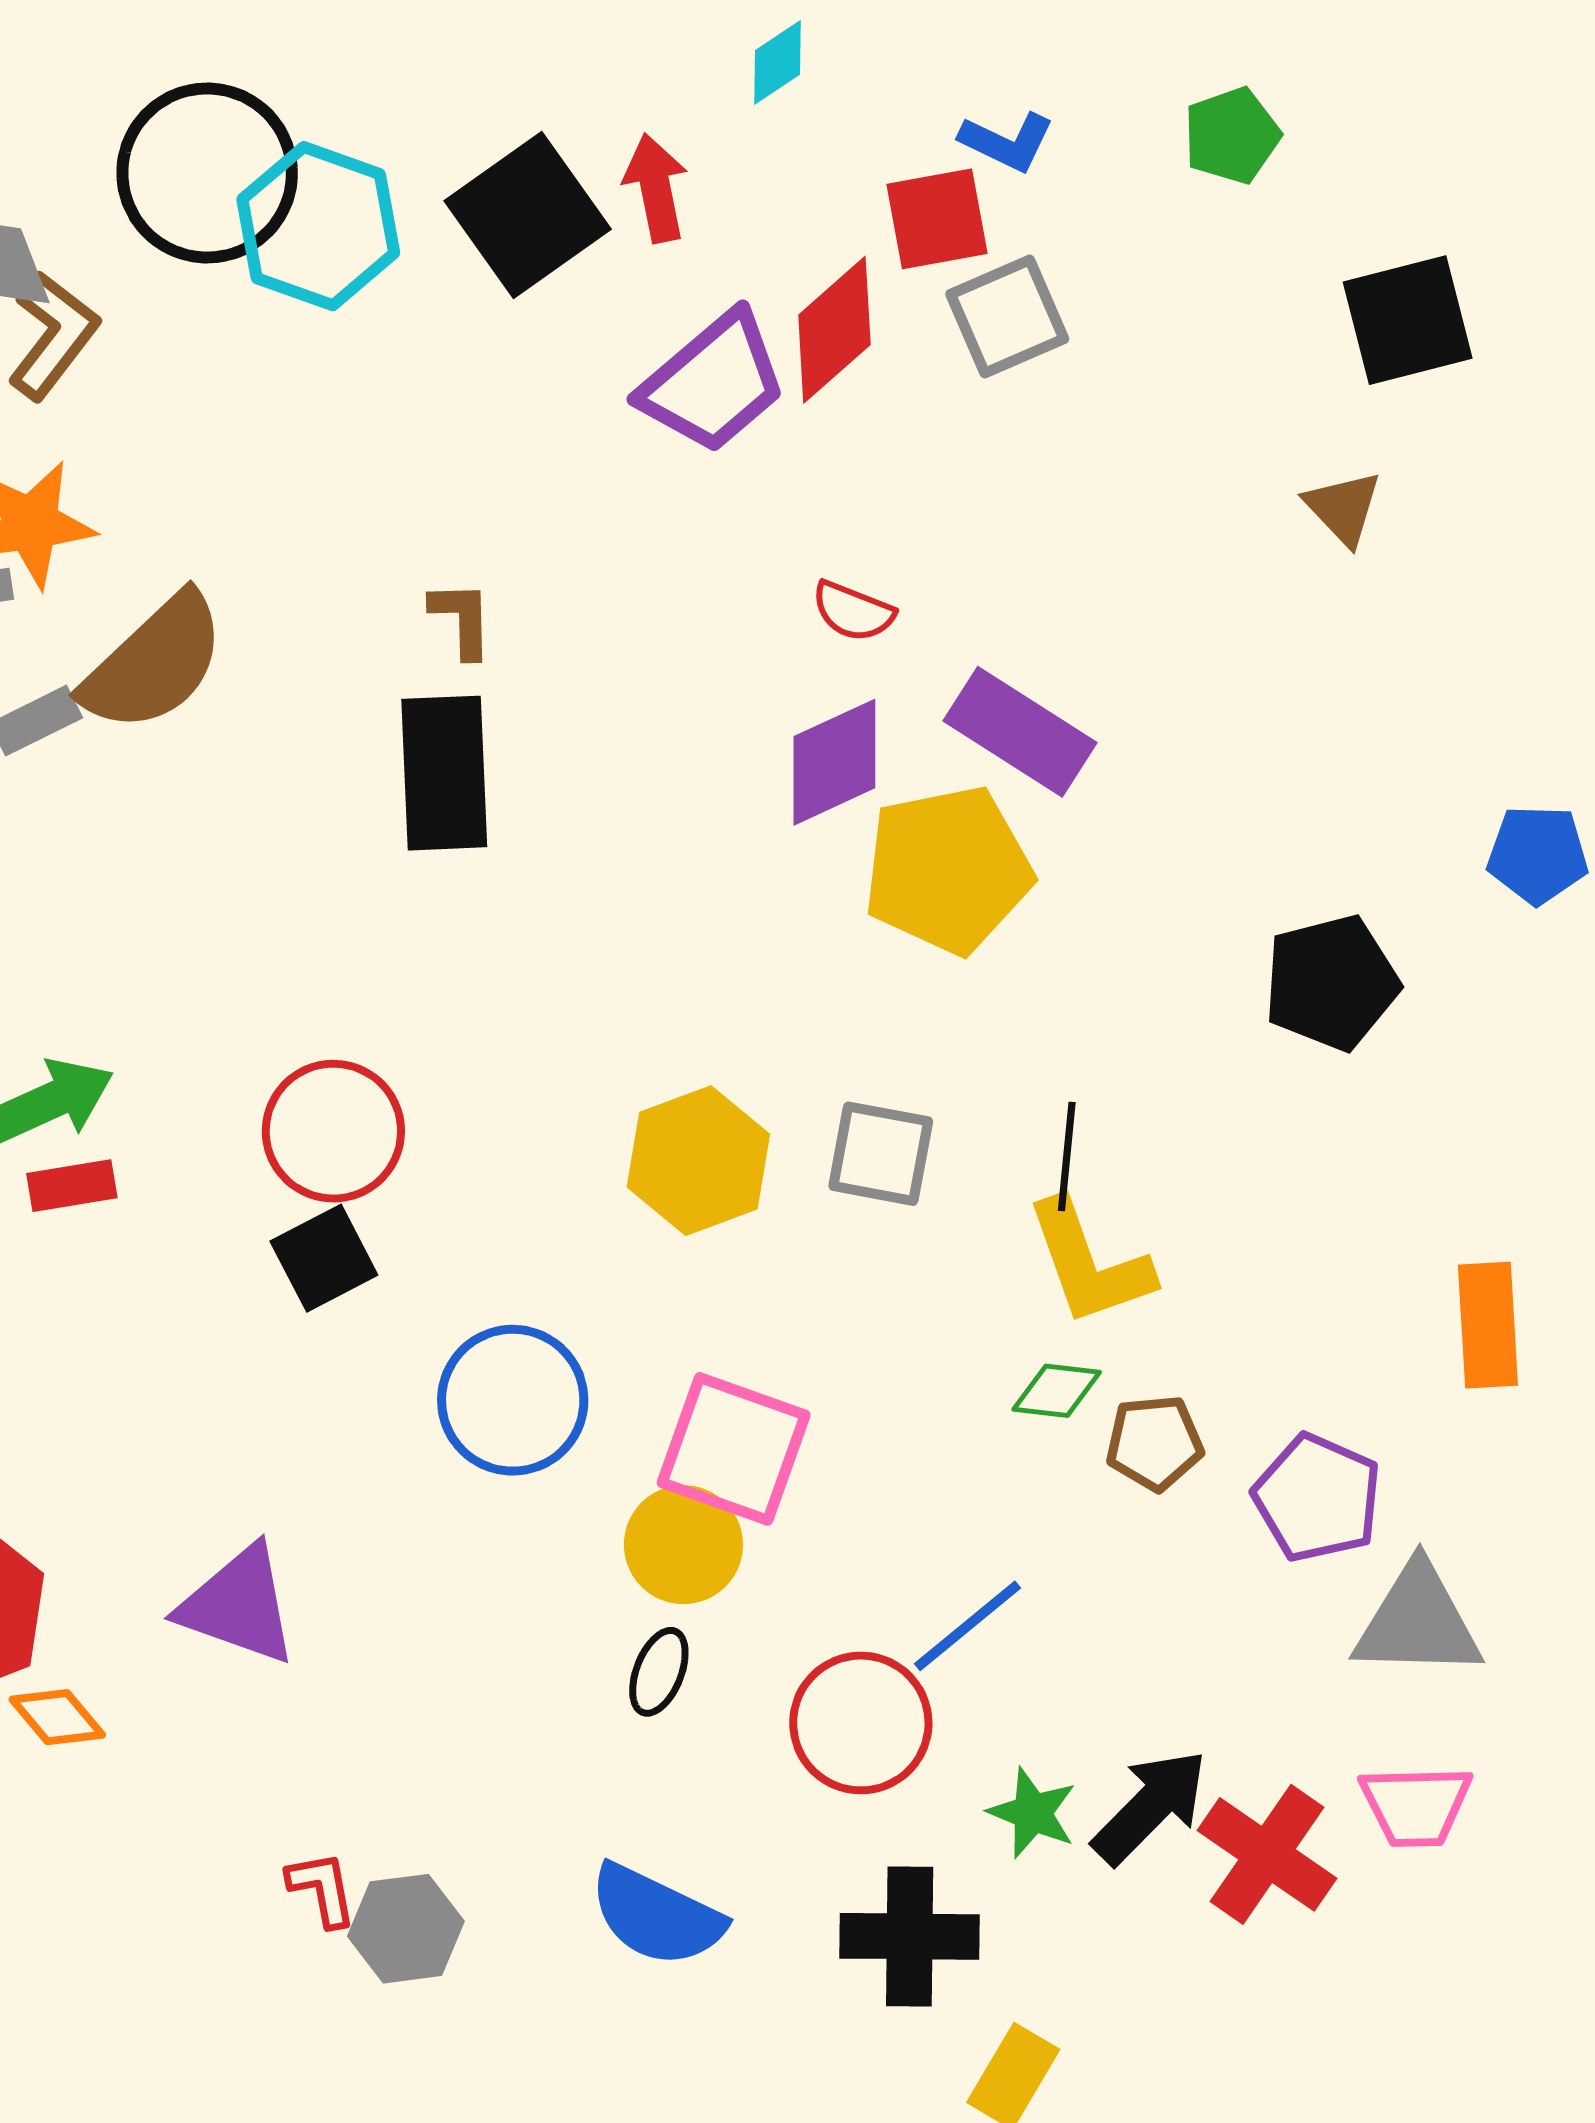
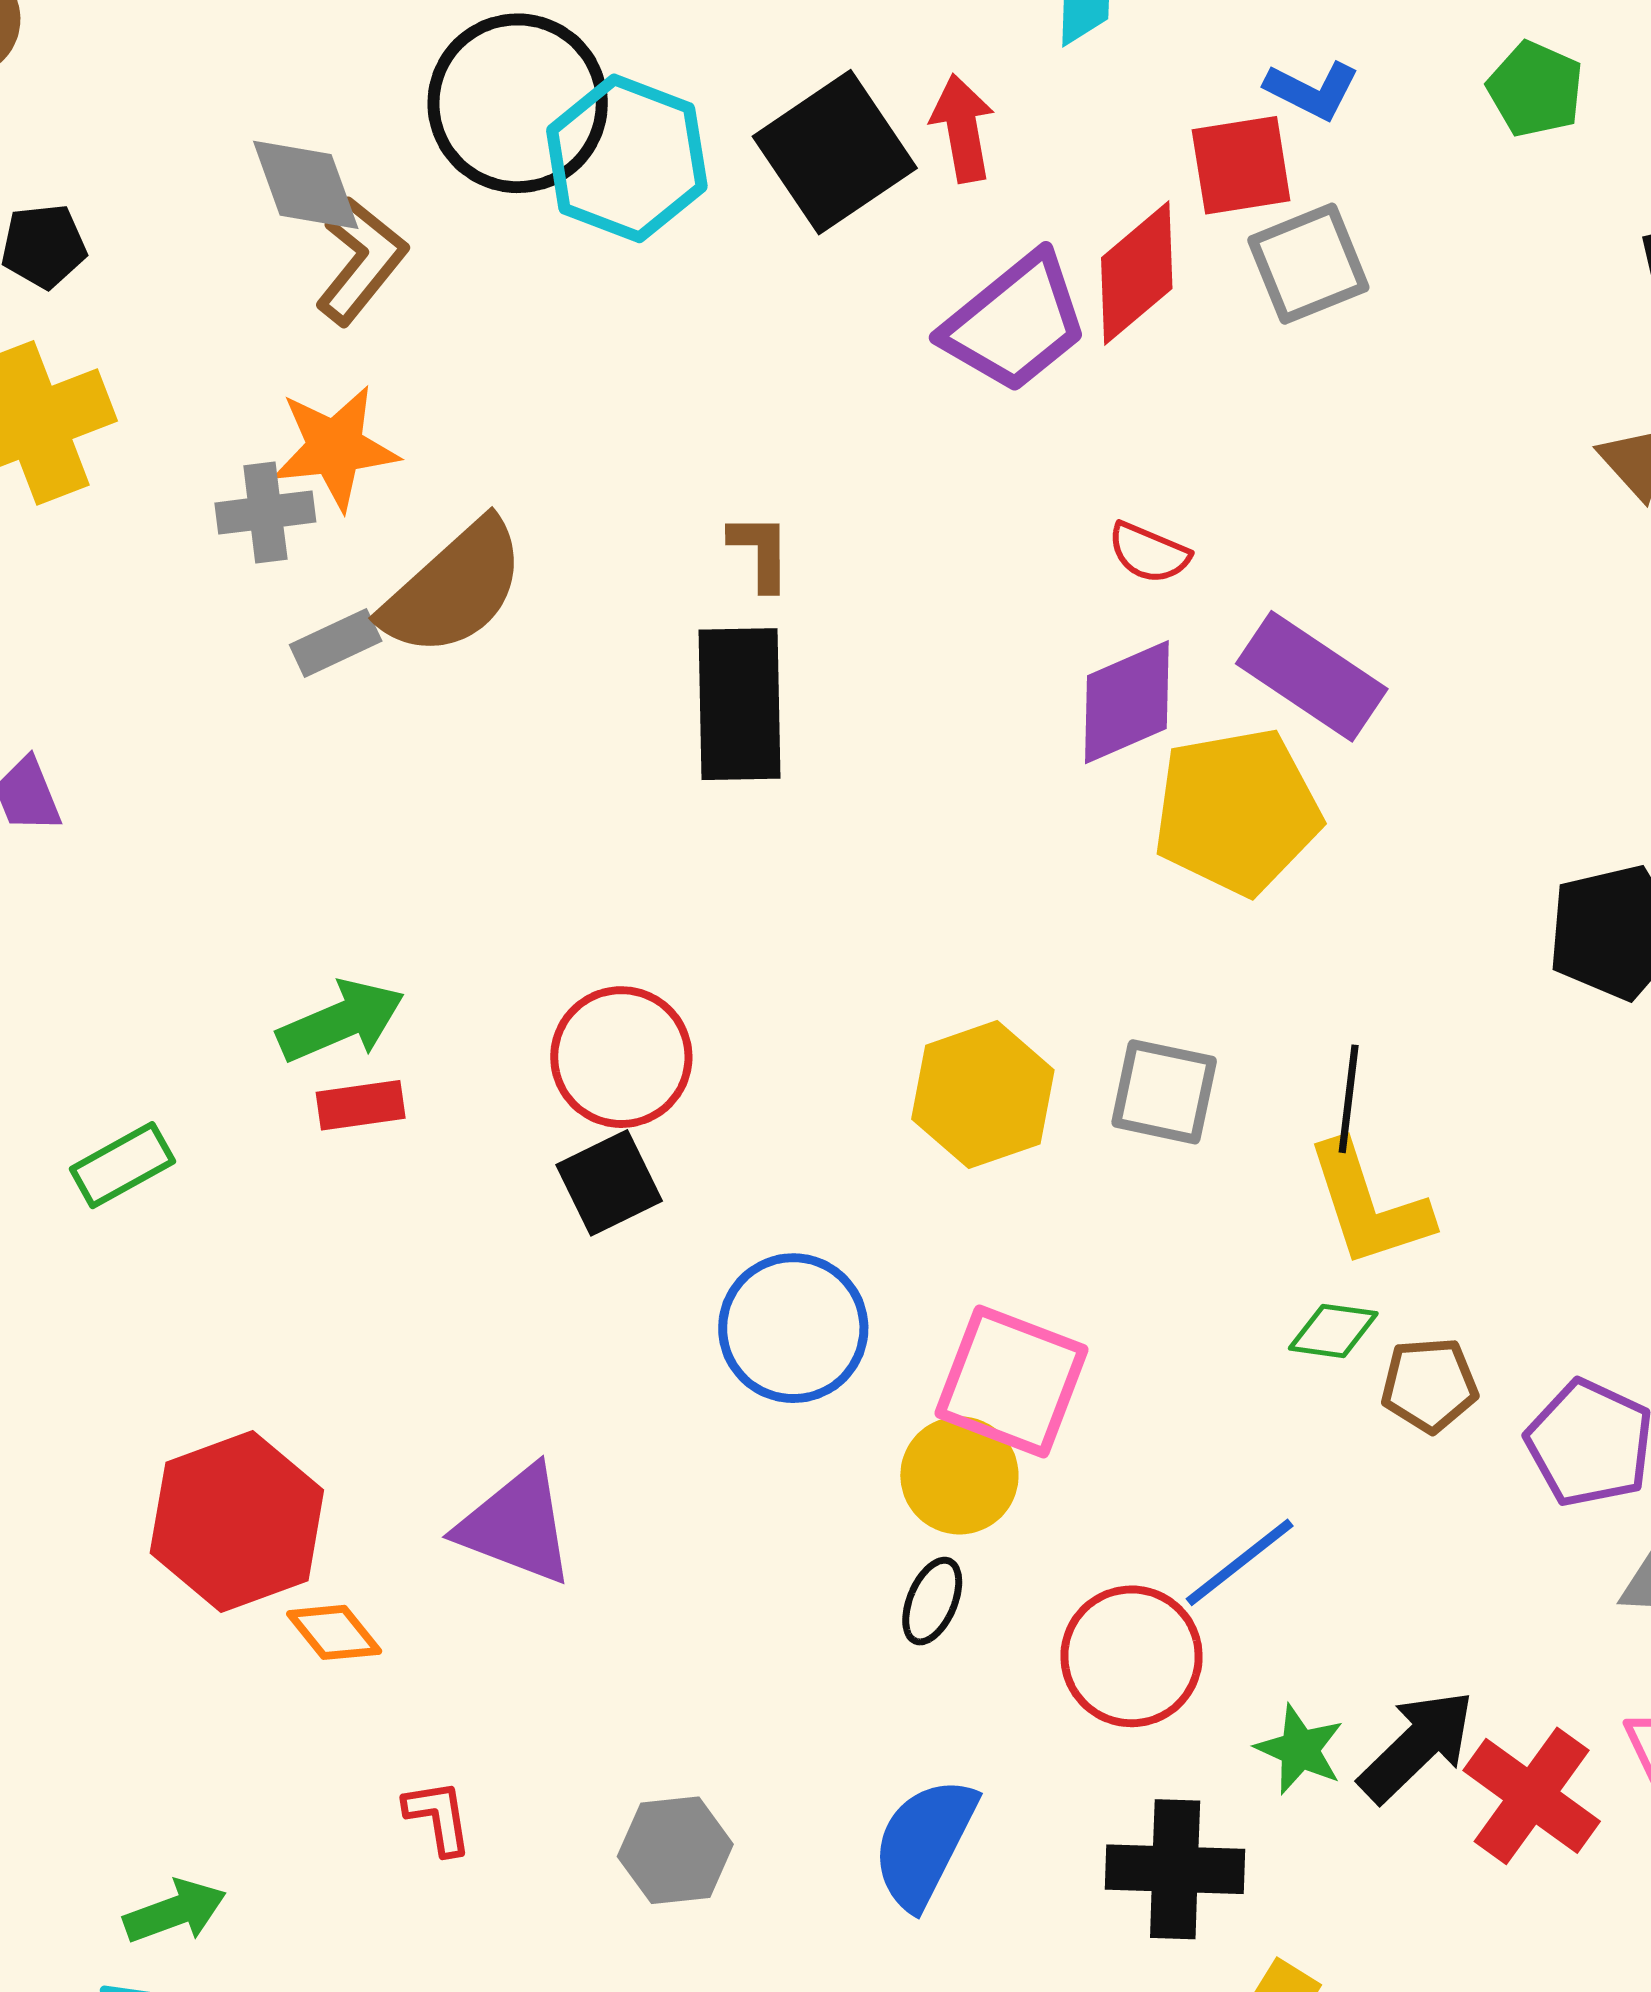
green pentagon: (1232, 136) -> (1535, 89), turned -30
red L-shape: (322, 1889) -> (438, 1817), moved
blue semicircle: (656, 1915) -> (924, 1843), turned 90

